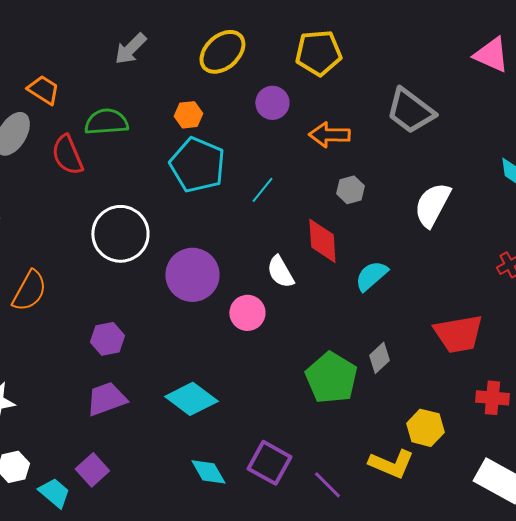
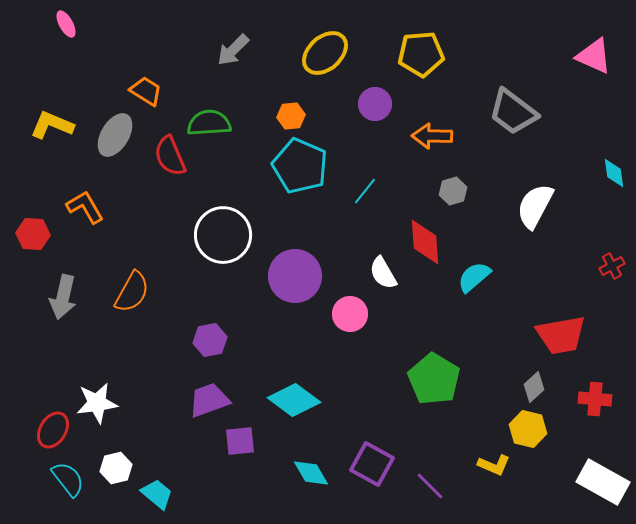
gray diamond: (379, 358) -> (534, 387), moved
yellow L-shape: (391, 464) -> (494, 465), size x0.7
purple square: (92, 470) -> (240, 441), moved, turned 36

